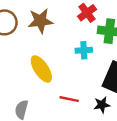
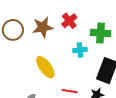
red cross: (87, 13) -> (69, 21), moved

